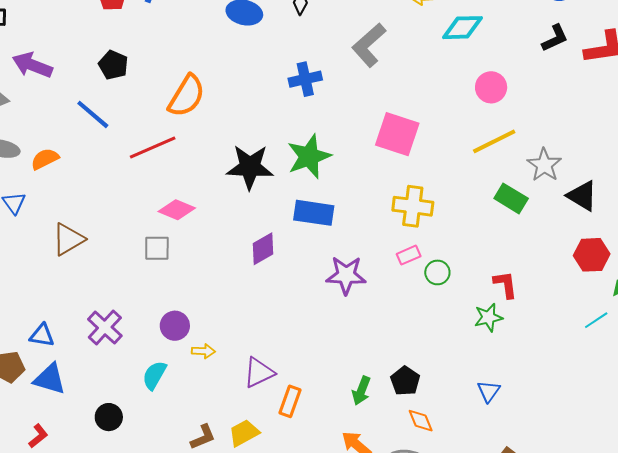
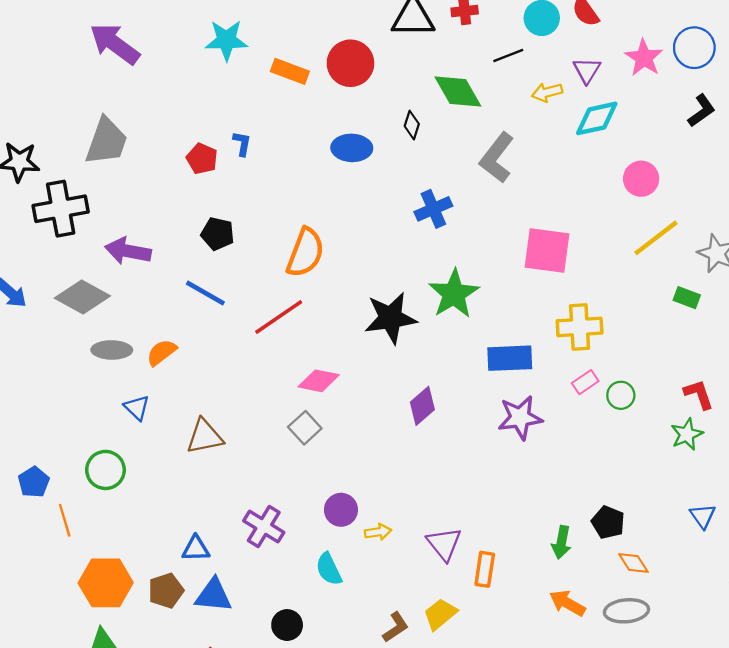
green rectangle: (511, 198) -> (687, 298), size x0.7
blue rectangle: (314, 213) -> (510, 358), moved
brown triangle: (68, 239) -> (205, 436), turned 30
gray square: (157, 248) -> (305, 428), turned -32
purple triangle: (259, 372) -> (444, 544), turned -32
cyan semicircle: (154, 375) -> (329, 569), turned -44

